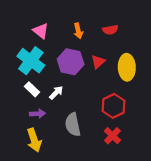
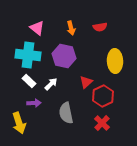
cyan cross: (31, 61) -> (28, 55), turned -30
red triangle: (98, 62) -> (86, 82), moved
yellow arrow: (34, 140) -> (19, 123), moved

